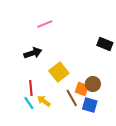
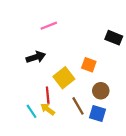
black rectangle: (105, 44) -> (114, 38), moved
red line: (31, 88) -> (48, 95), moved
orange square: (82, 89) -> (89, 65), moved

